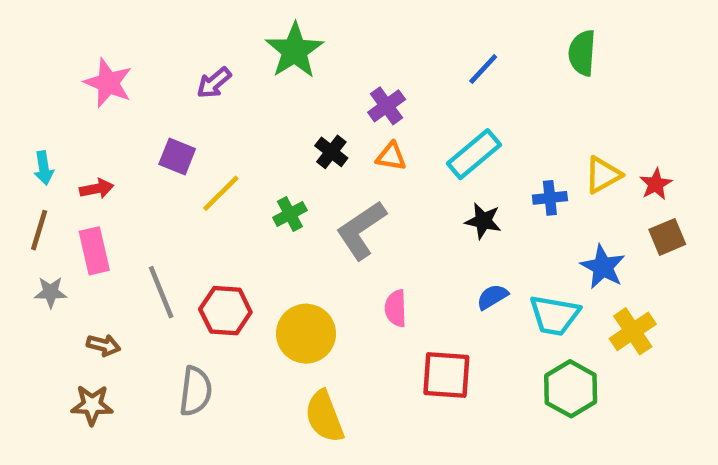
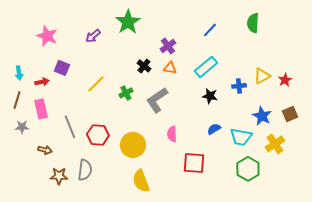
purple square: (177, 156) -> (62, 68), moved
brown square: (667, 237) -> (290, 114), moved
brown star: (92, 405) -> (59, 176), moved

